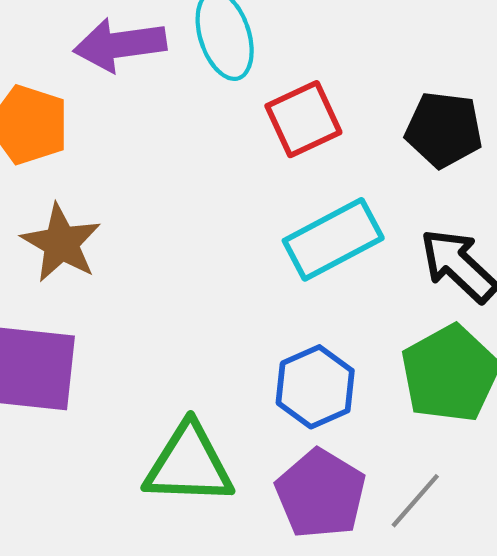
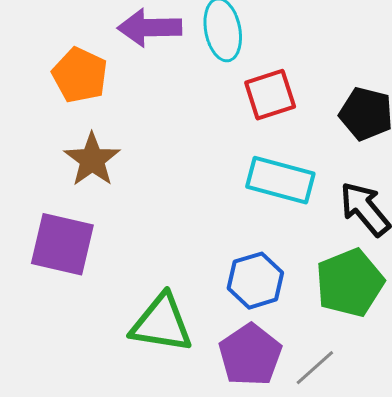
cyan rectangle: (333, 239) -> (280, 180), turned 36

